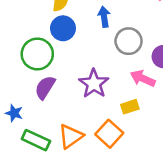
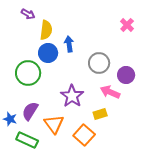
blue arrow: (104, 17) -> (69, 44), moved
purple semicircle: (45, 87) -> (30, 111), moved
orange triangle: (71, 136) -> (54, 124), moved, turned -30

